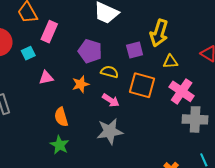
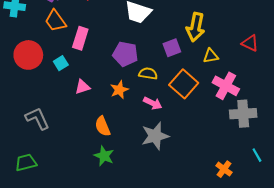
orange square: (142, 85) -> (184, 84), turned 32

